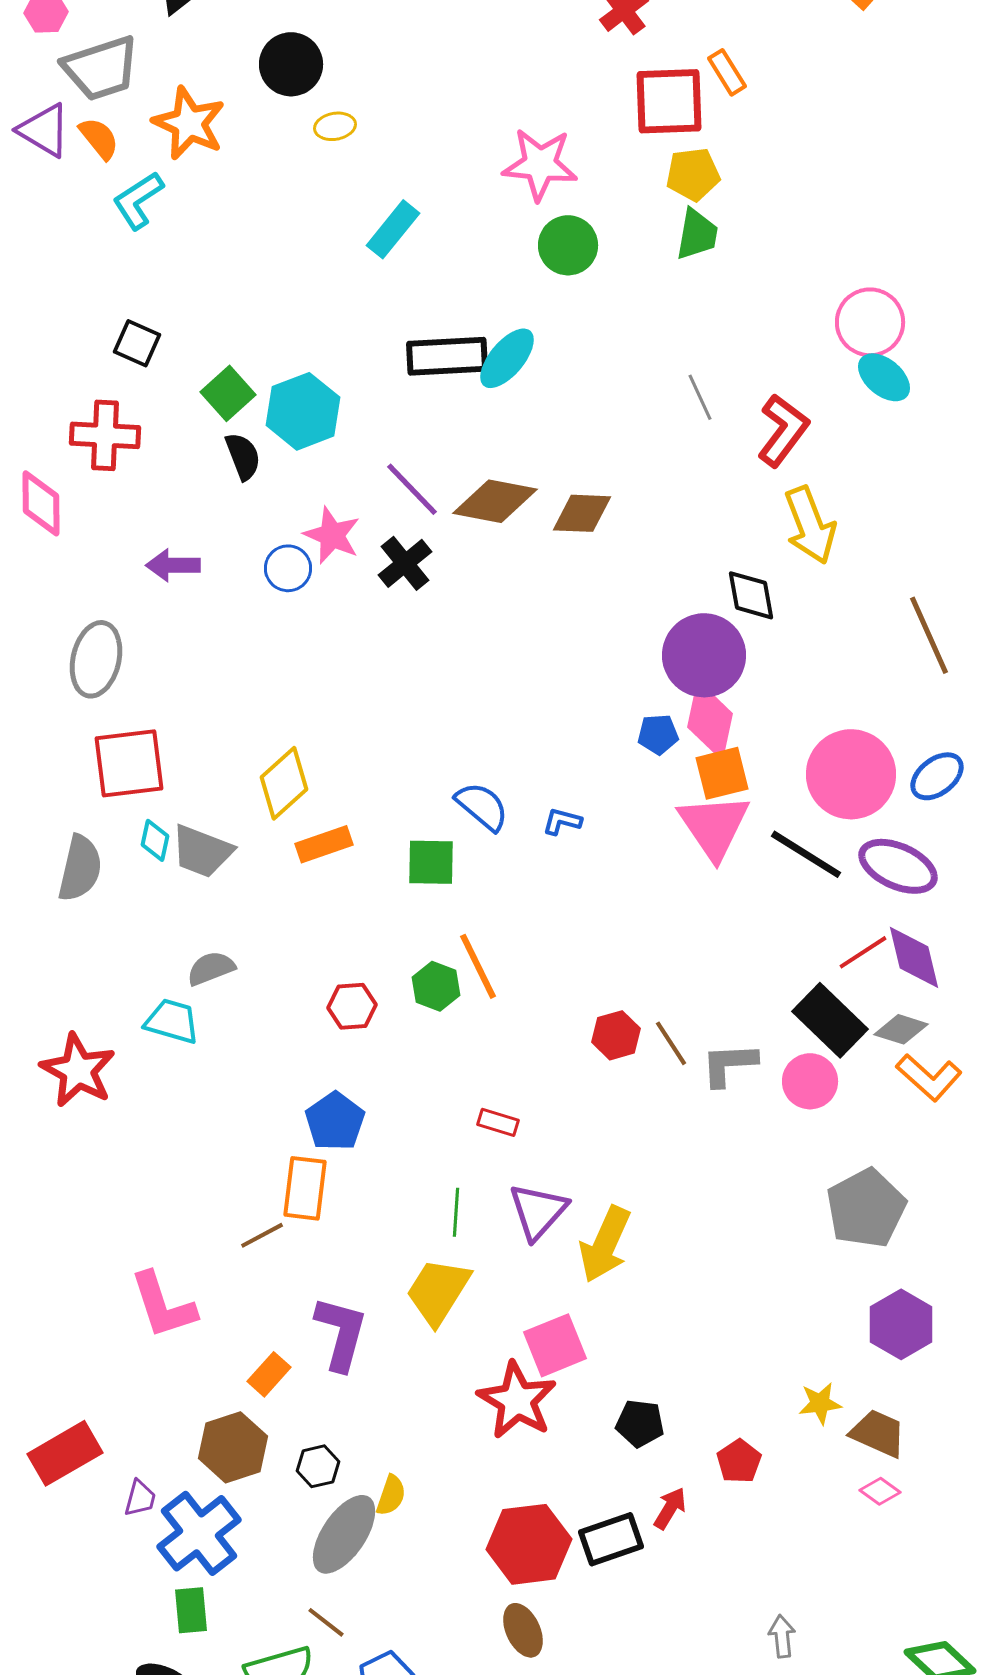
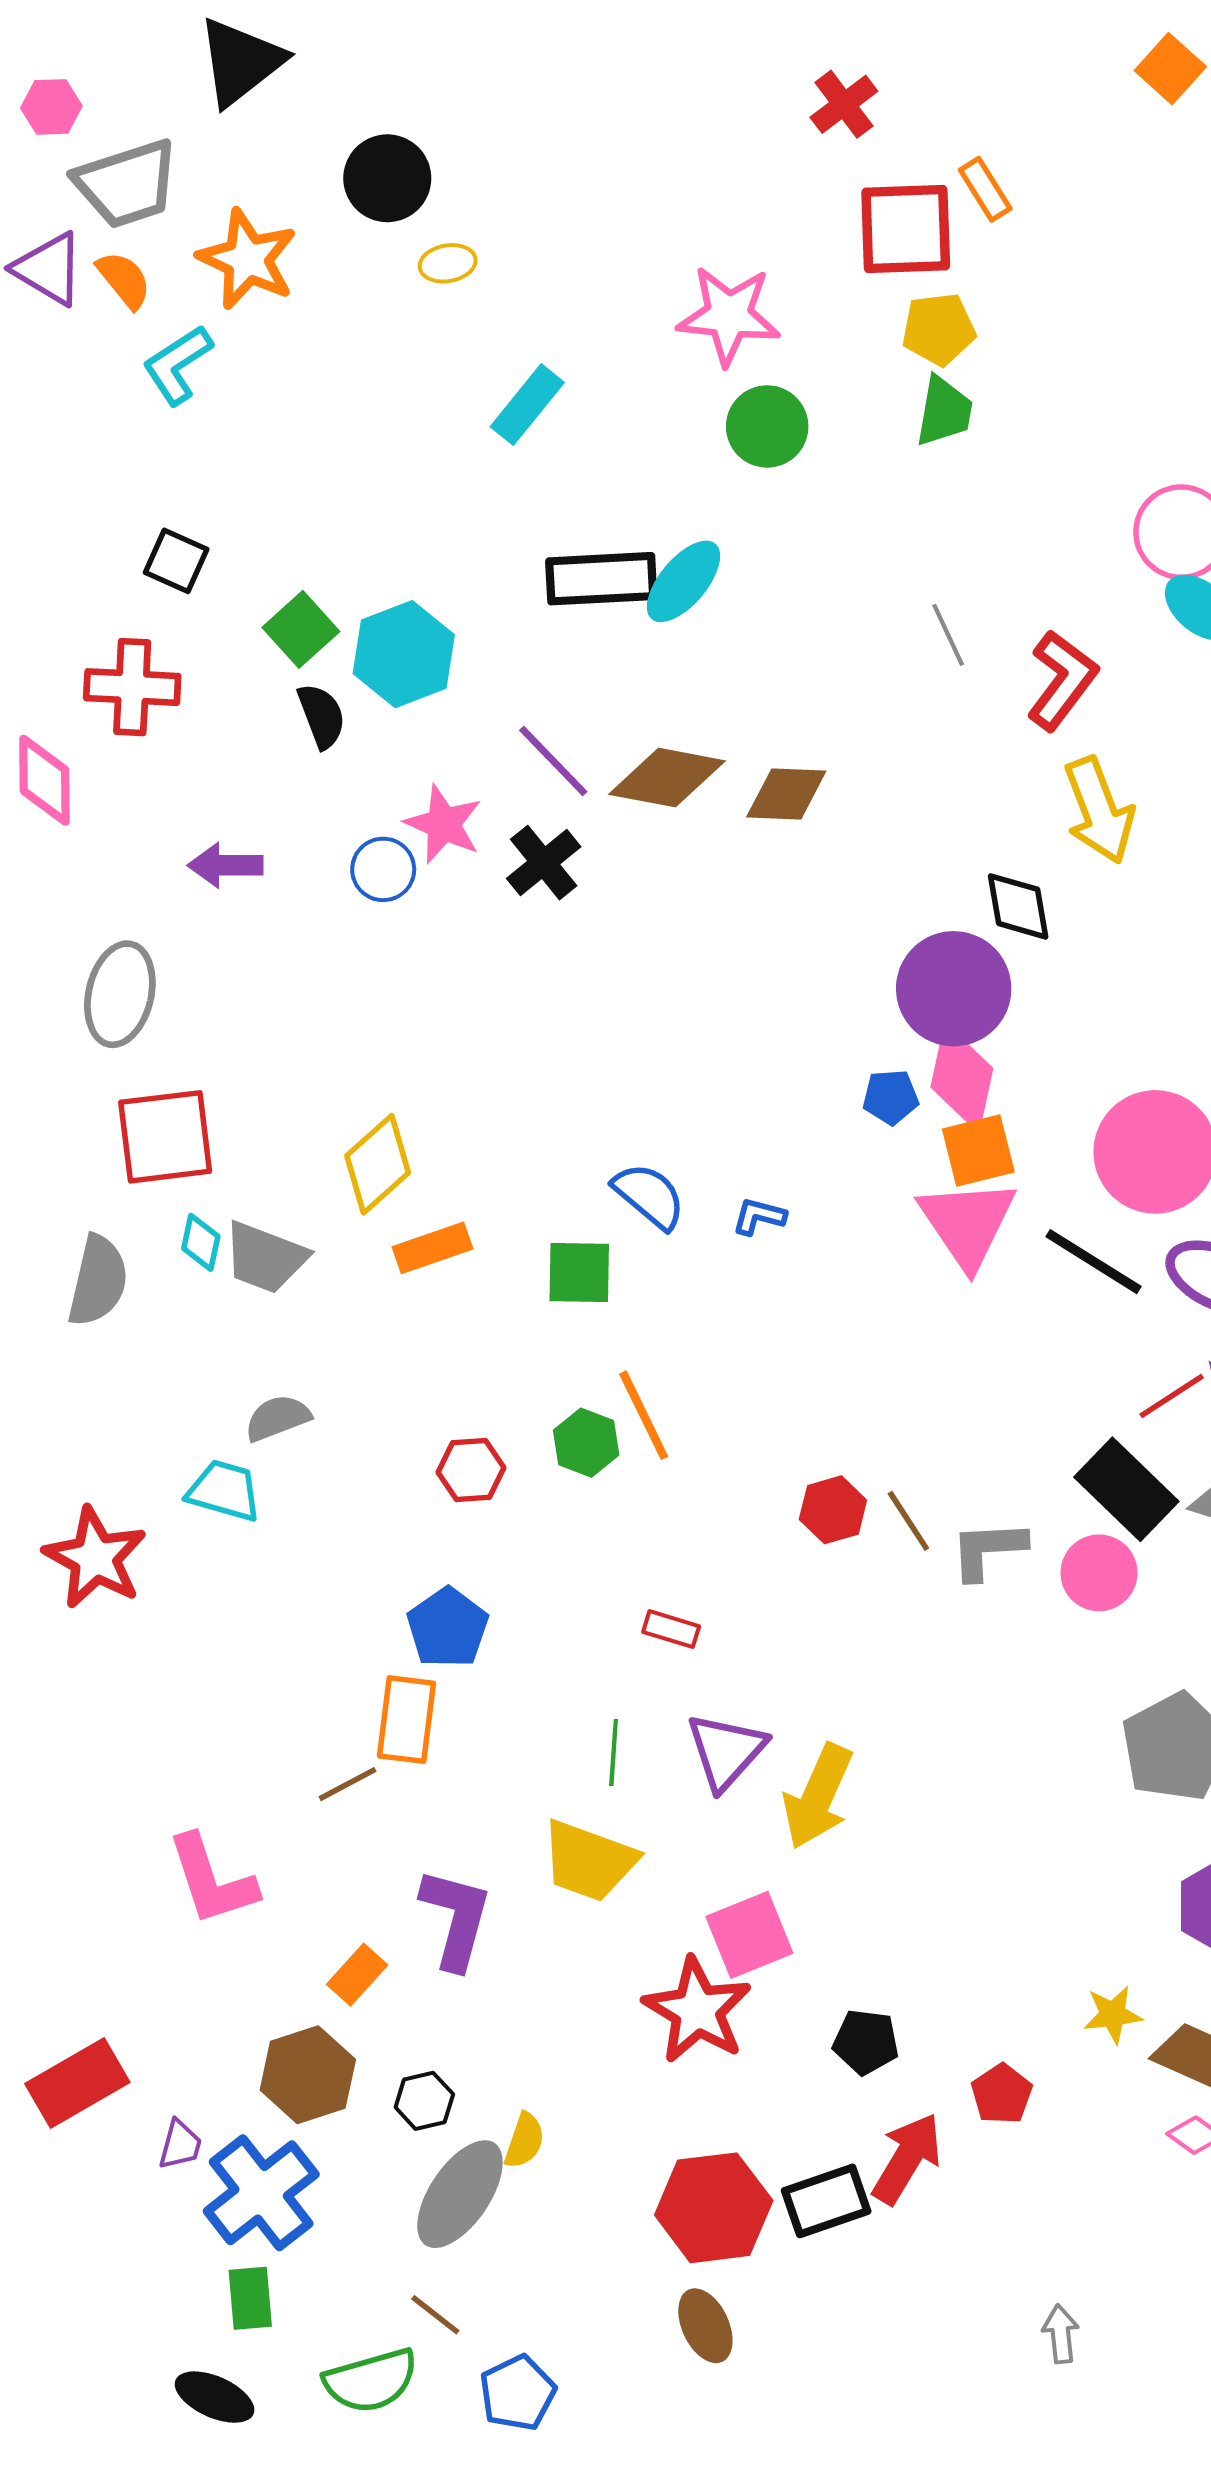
yellow trapezoid: (438, 1291) -> (589, 1861), turned -102
red arrow: (670, 1508) -> (907, 2158), size x1.6

